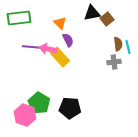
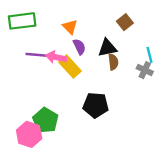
black triangle: (92, 13) -> (107, 48), moved
brown semicircle: (118, 44) -> (113, 62), moved
gray cross: (114, 62) -> (145, 70), moved, turned 32
black pentagon: (70, 108) -> (96, 105), moved

